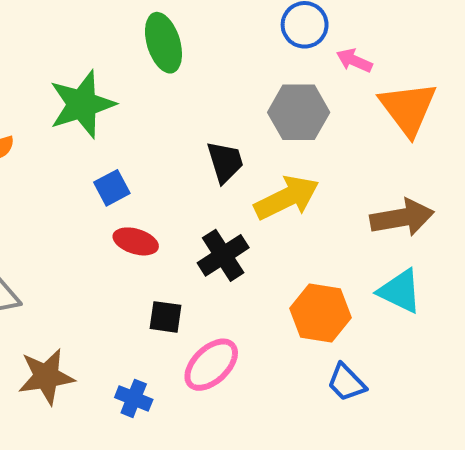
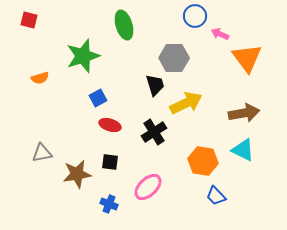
gray hexagon: (299, 112) -> (174, 58), moved
black square: (165, 317) -> (110, 162), moved
brown star: (46, 377) -> (77, 174), moved

